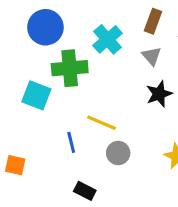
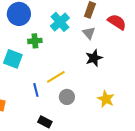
green cross: (70, 68) -> (35, 41), size x0.6
yellow line: (101, 123) -> (56, 77), turned -54

